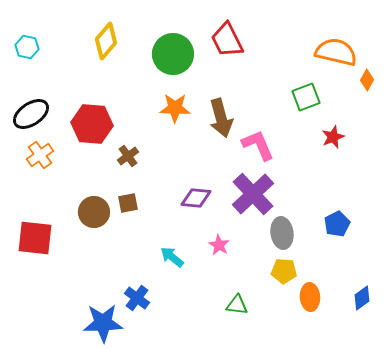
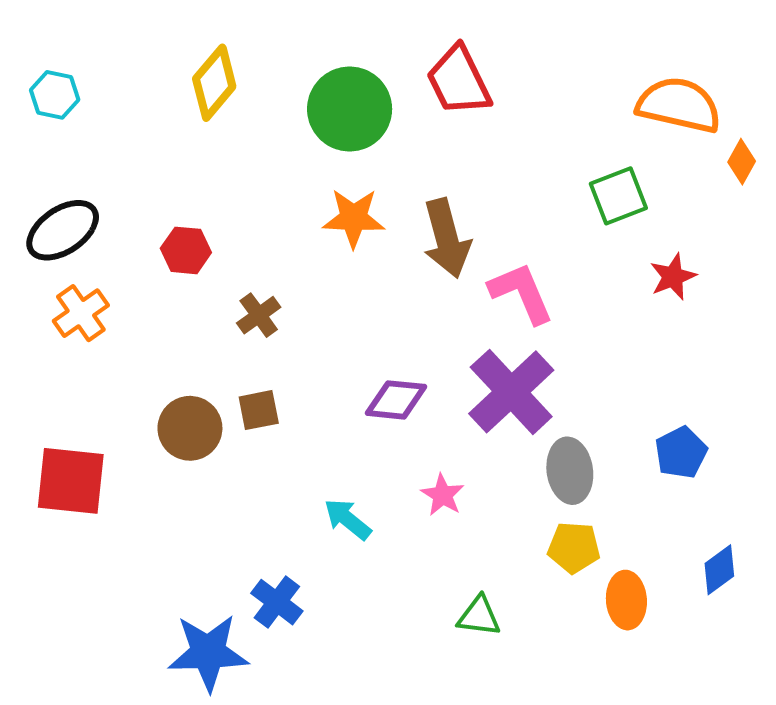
red hexagon: (92, 124) -> (186, 250), size x0.6
blue diamond: (362, 298) -> (719, 570), moved

